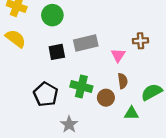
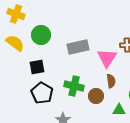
green circle: (52, 15) -> (41, 35), moved
black square: (57, 52) -> (37, 67), moved
pink triangle: (118, 55) -> (107, 58), size x1.5

